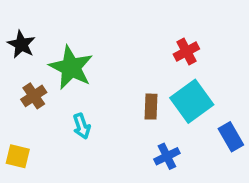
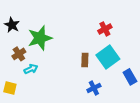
green star: (71, 67) -> (40, 38), turned 30
cyan arrow: (82, 126) -> (31, 69), moved, turned -96

